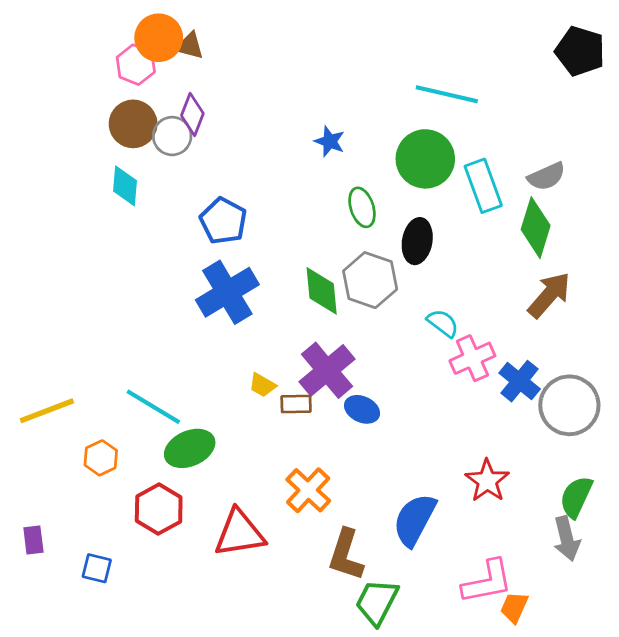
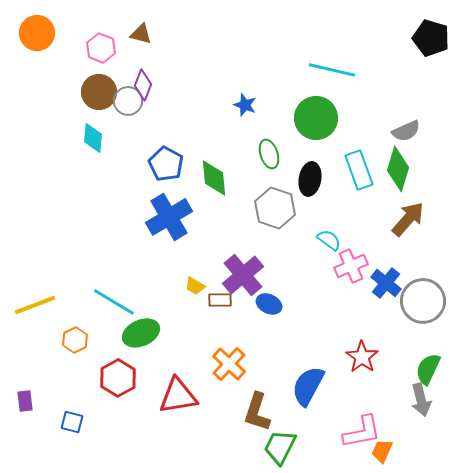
orange circle: (159, 38) -> (37, 33), moved
cyan rectangle: (483, 186) -> (359, 170), moved
green diamond: (322, 291) -> (214, 178), moved

